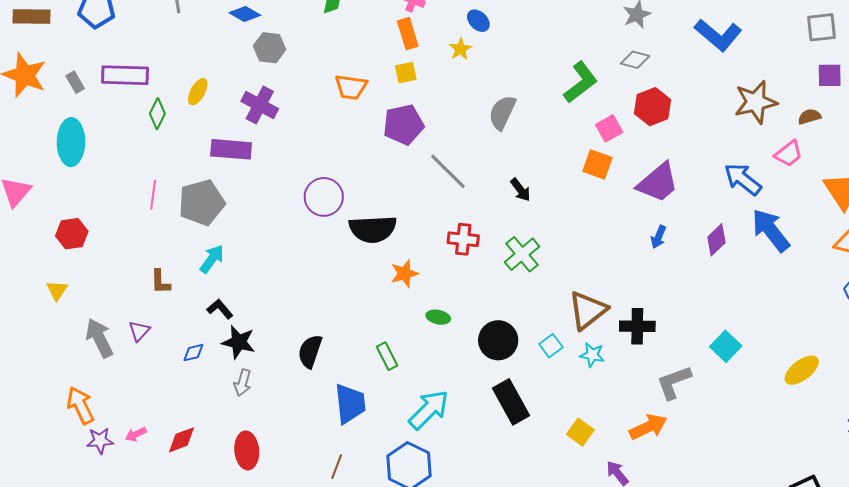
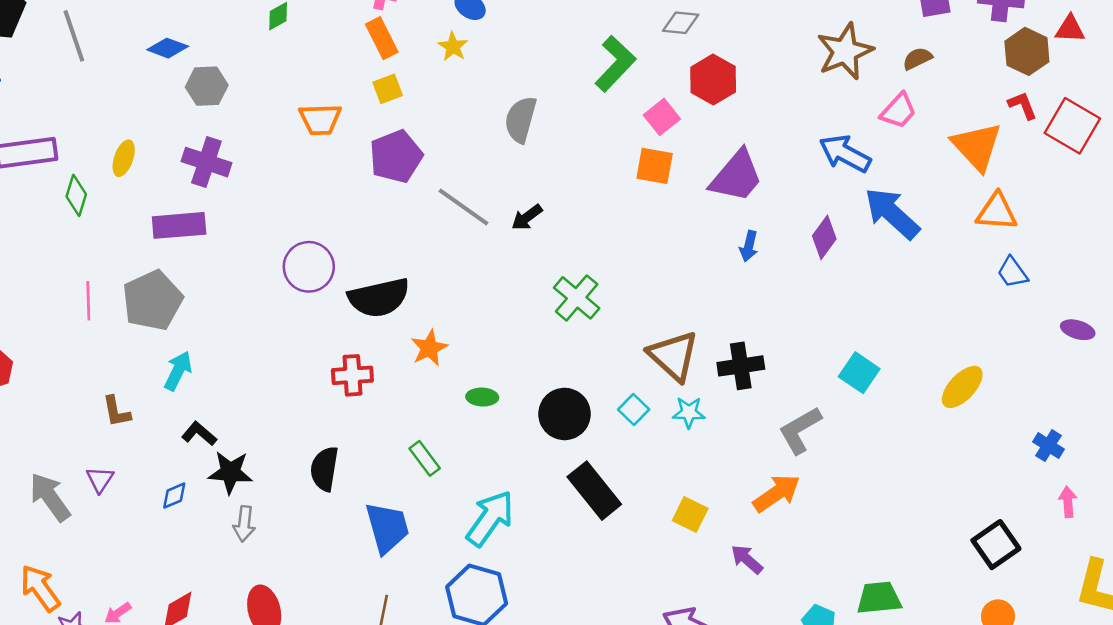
black arrow: (520, 190) -> (527, 217), moved, turned 100
red cross: (463, 239) -> (352, 375), moved
brown triangle: (588, 310) -> (673, 356), turned -30

